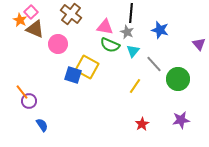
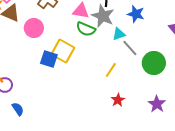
gray star: (127, 32) -> (103, 16), size x1.6
cyan triangle: (133, 51) -> (119, 34), moved, turned 32
purple star: (181, 120) -> (157, 104), turned -30
red star: (142, 124) -> (118, 100), moved

